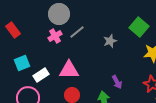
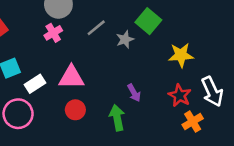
green square: (139, 27) -> (148, 21), moved
gray line: (77, 32) -> (96, 28), moved

